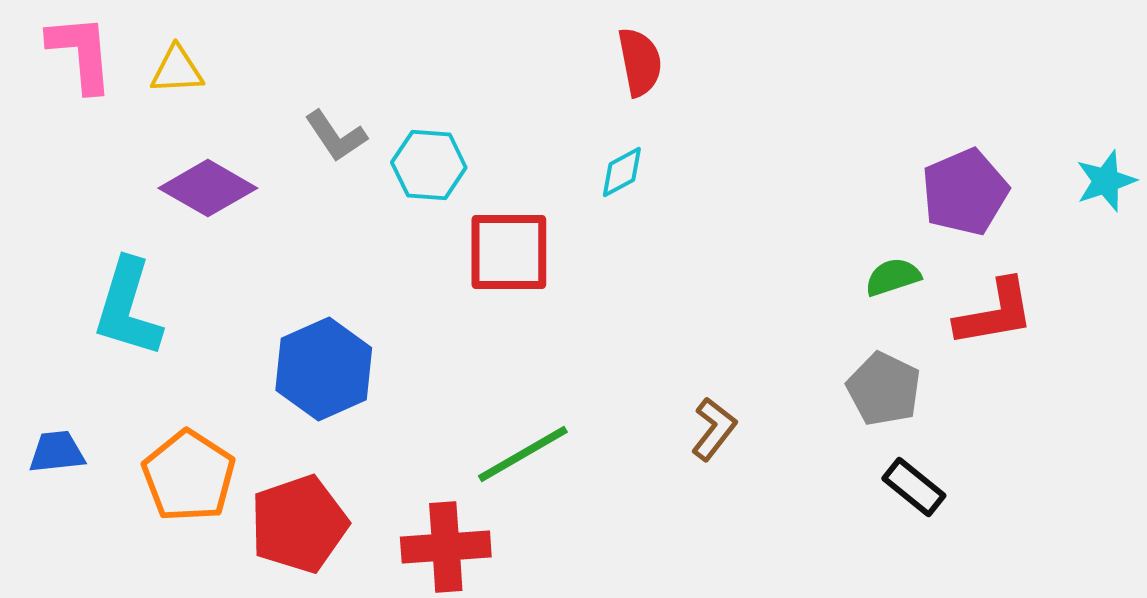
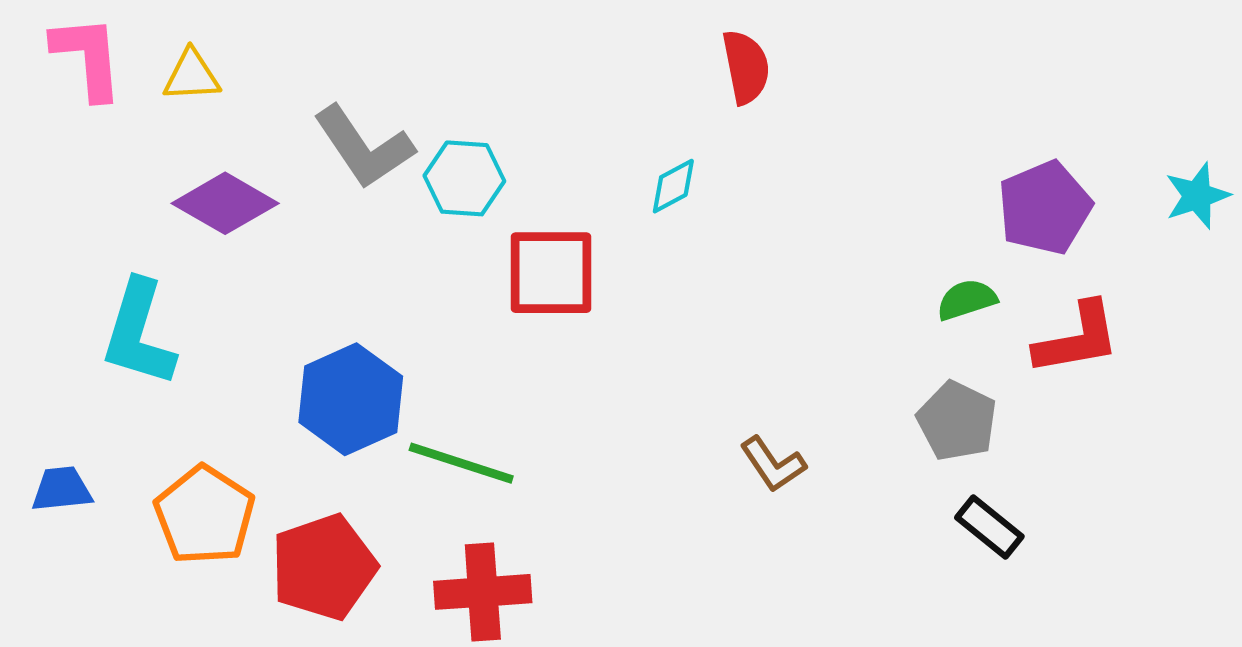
red semicircle: (640, 62) -> (746, 67), moved
gray L-shape: (336, 136) -> (364, 147), size x1.5
brown L-shape: (714, 429) -> (773, 464), turned 108
green line: (523, 454) -> (461, 463), moved, turned 48

